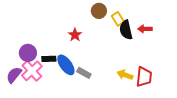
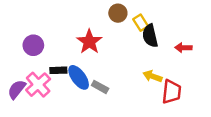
red arrow: (145, 29) -> (183, 48), moved
red star: (75, 35) -> (89, 42), size x1.5
purple circle: (28, 53) -> (33, 45), moved
yellow arrow: (125, 75) -> (152, 76), moved

